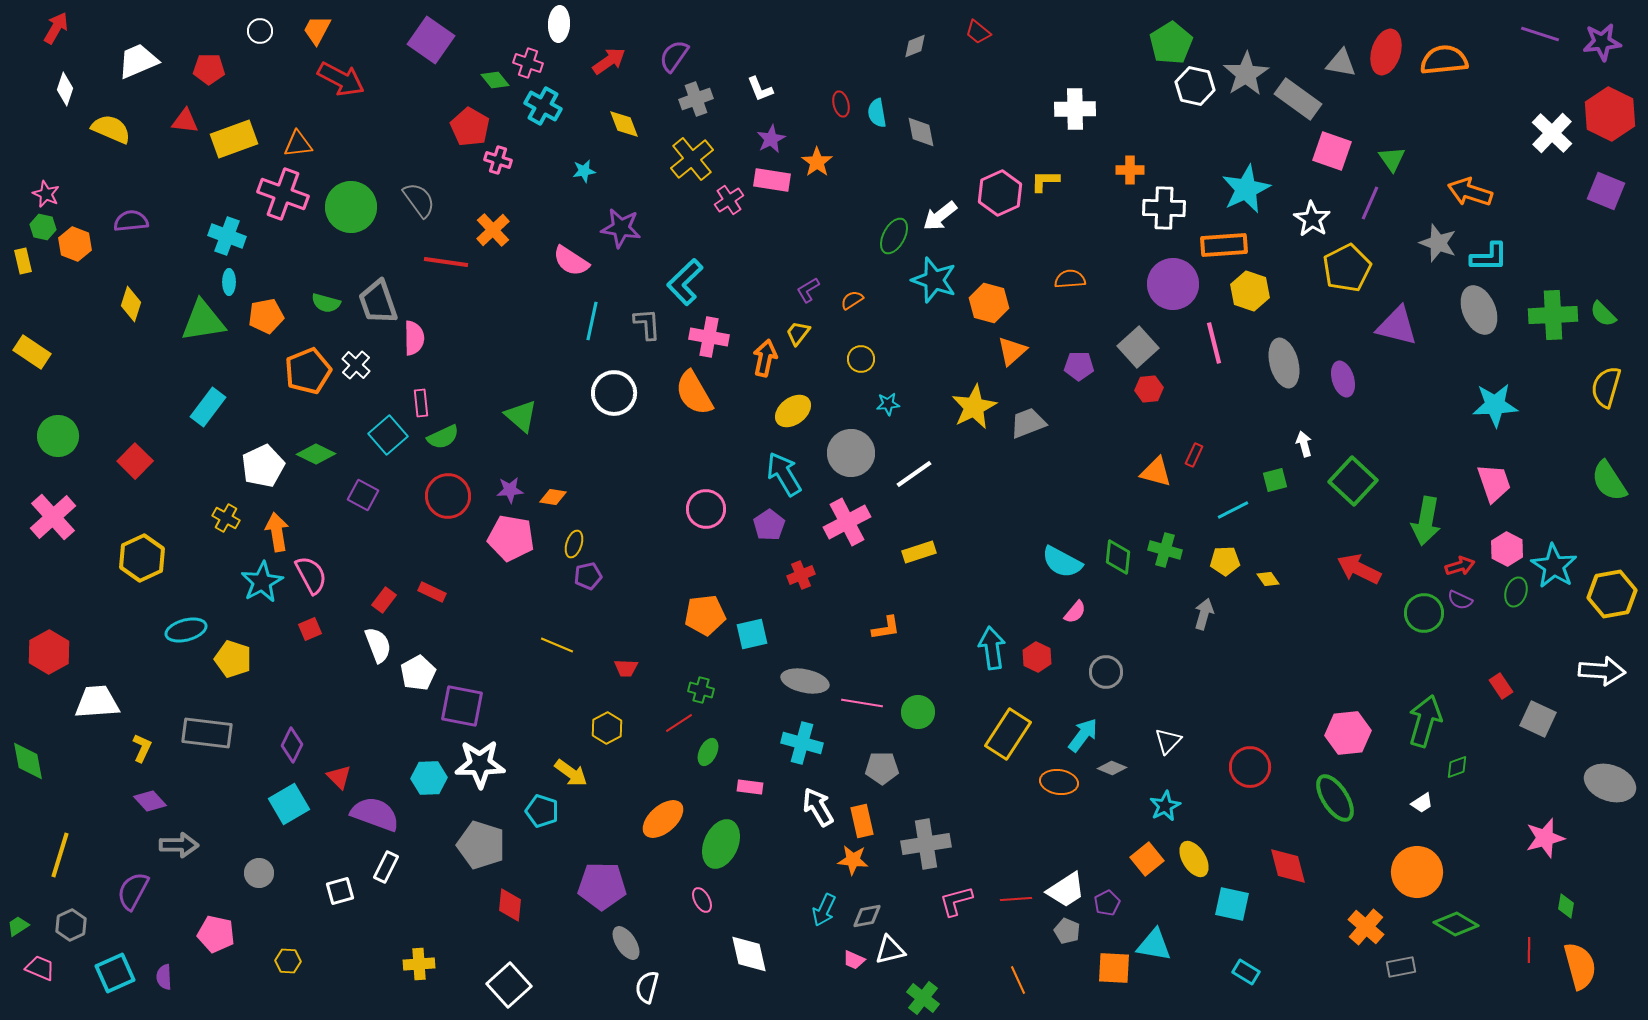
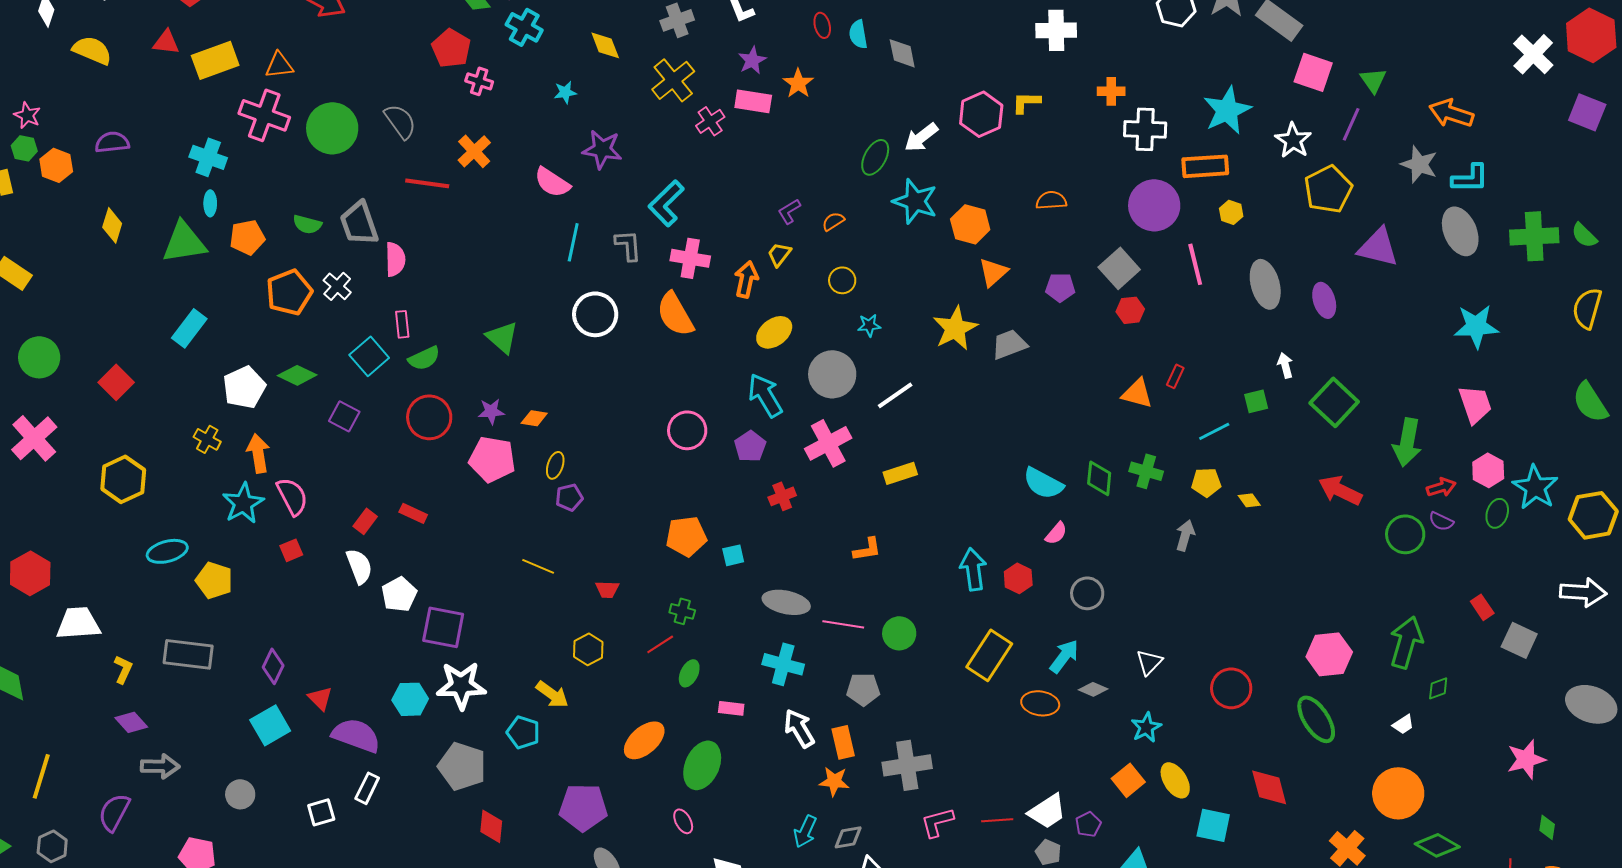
yellow hexagon: (1250, 291) -> (1231, 212), size x0.6
cyan square: (752, 634) -> (733, 555), size x0.7

